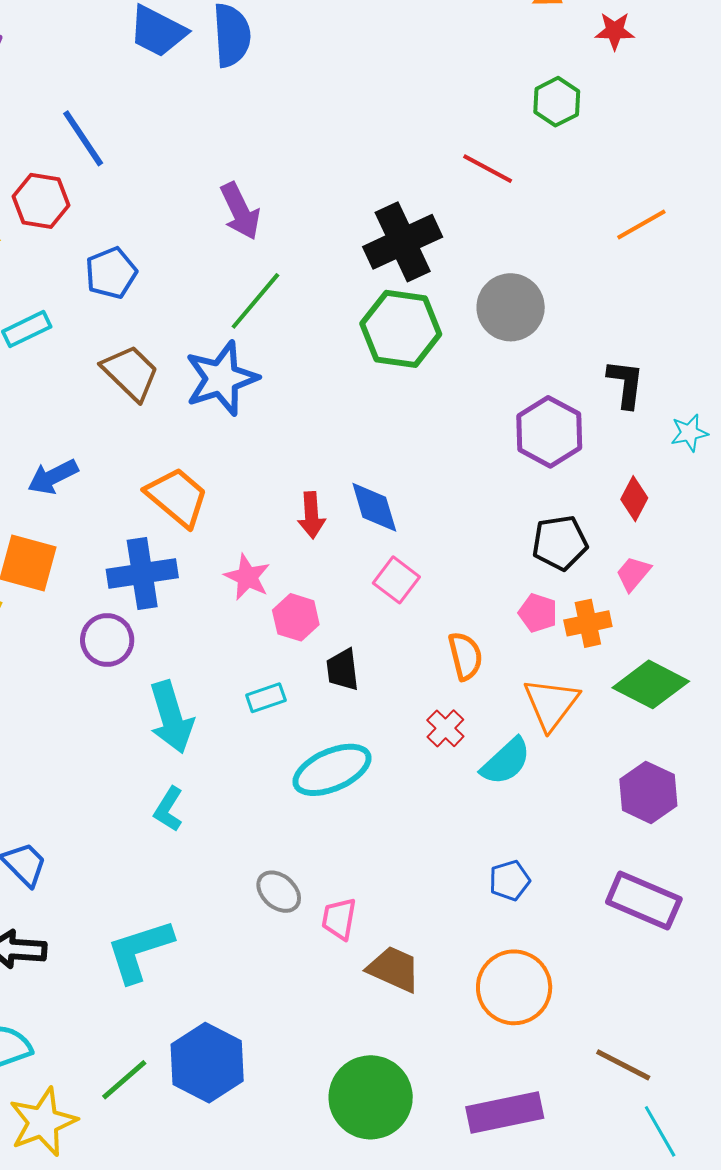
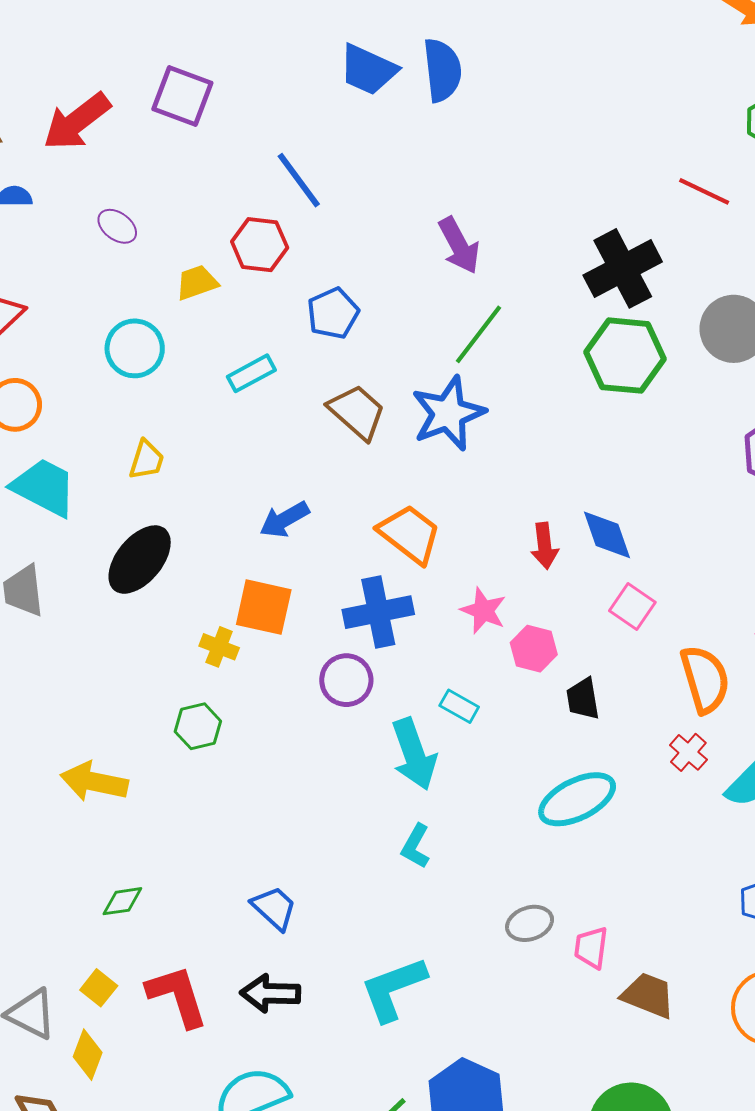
orange semicircle: (465, 656) -> (705, 679), size x1.4
cyan rectangle: (266, 698) -> (459, 706), moved, turned 51
gray ellipse: (279, 892) -> (530, 923), turned -57

